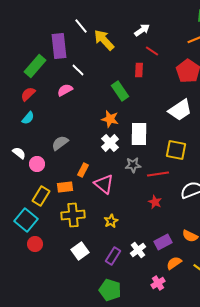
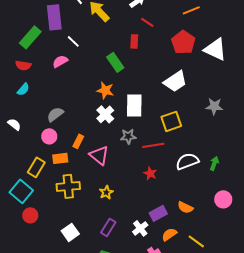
red semicircle: (28, 94) -> (23, 65), turned -126
yellow square: (176, 150) -> (171, 121), turned -30
pink circle: (37, 164) -> (49, 136), moved
white cross: (138, 250) -> (140, 228), moved
white square: (80, 251) -> (70, 232), moved

